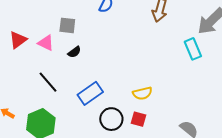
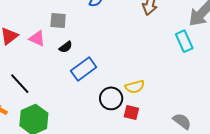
black line: (48, 82) -> (20, 84), moved
blue rectangle: (90, 93) -> (84, 69), moved
black circle: (111, 119) -> (111, 98), moved

